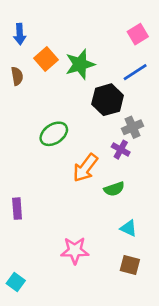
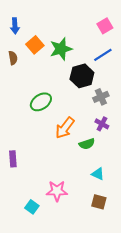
purple cross: (121, 150) -> (102, 124), moved
cyan square: (16, 282) -> (32, 207), moved

